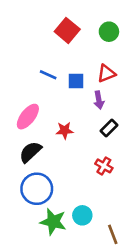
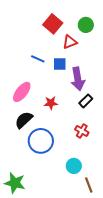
red triangle: (106, 73) -> (70, 42), moved
purple arrow: (99, 100) -> (78, 79), size x1.6
blue circle: (37, 189) -> (41, 141), moved
cyan circle: (82, 215) -> (74, 166), moved
green star: (53, 222) -> (15, 183), moved

